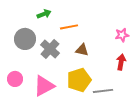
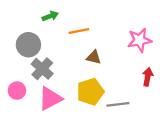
pink star: (122, 35) -> (140, 40), size x1.5
gray cross: (50, 49) -> (42, 69), moved
red arrow: (121, 62) -> (148, 77), moved

